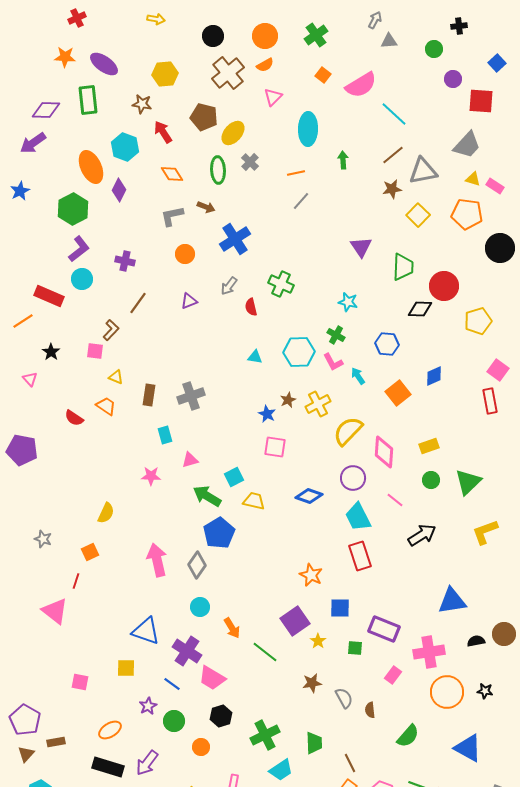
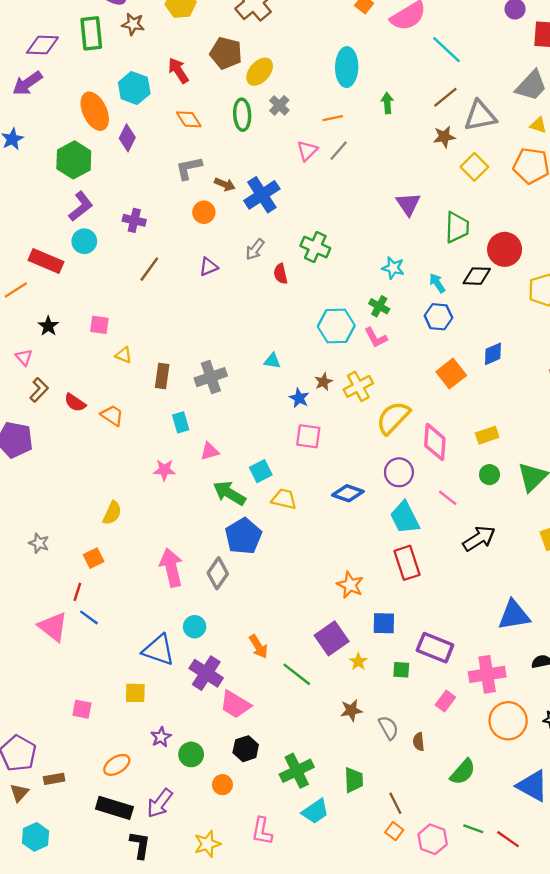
pink triangle: (273, 97) -> (307, 151), moved
brown star: (142, 104) -> (133, 24), moved
brown arrow: (206, 207) -> (225, 184), moved
brown L-shape: (111, 330) -> (39, 390), moved
cyan triangle: (255, 357) -> (272, 361), moved
cyan arrow: (358, 376) -> (437, 283), moved
orange trapezoid: (106, 406) -> (112, 415), moved
cyan circle: (200, 607) -> (195, 627), moved
blue line: (172, 684) -> (89, 617), moved

